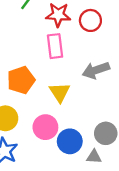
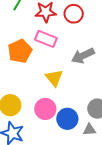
pink rectangle: (55, 46) -> (46, 39), turned -55
orange pentagon: (21, 80) -> (20, 51), moved

